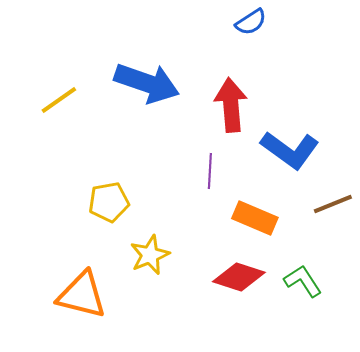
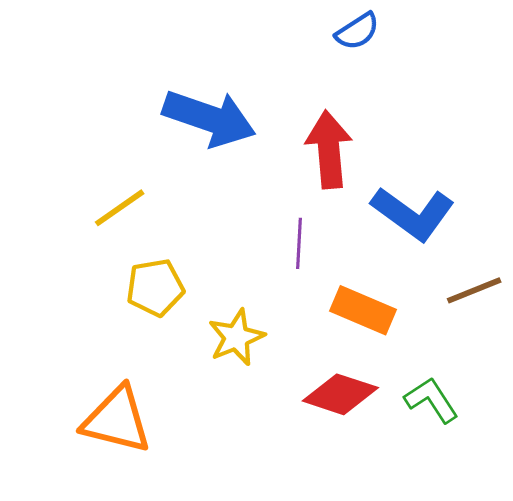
yellow line: (59, 100) -> (120, 208), moved
yellow star: (150, 255) -> (236, 337), moved

